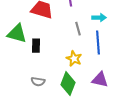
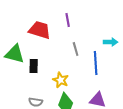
cyan arrow: (99, 18) -> (111, 42), moved
yellow star: (74, 59) -> (61, 80), moved

